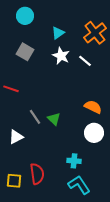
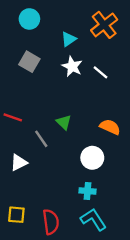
orange cross: (95, 33) -> (104, 25), moved
red line: (11, 89) -> (13, 117), moved
green triangle: (54, 119) -> (64, 122), moved
white circle: (94, 133) -> (92, 158), moved
red semicircle: (37, 174) -> (51, 222), moved

